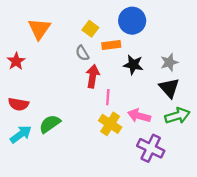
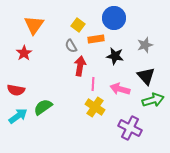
red star: (16, 61) -> (24, 53), moved
gray star: (169, 62) -> (145, 45), moved
pink arrow: (139, 116) -> (120, 89), moved

